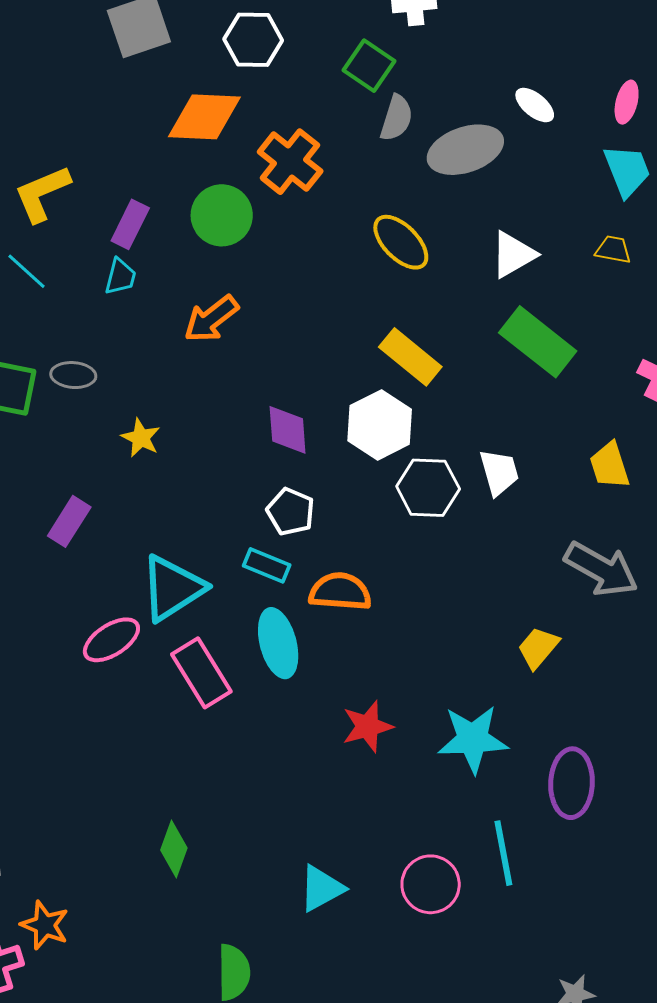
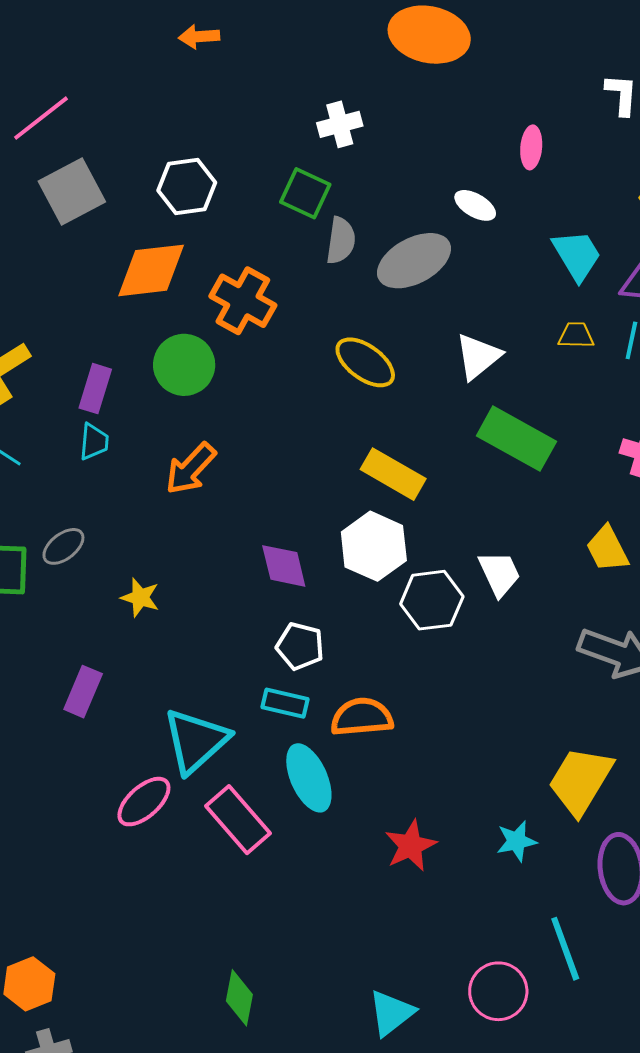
pink ellipse: (627, 102) -> (531, 147), moved
gray ellipse: (73, 375) -> (63, 546), turned -33
yellow trapezoid: (538, 648) -> (580, 781), moved, size x1.6
cyan star: (473, 739) -> (516, 841), size x0.6

